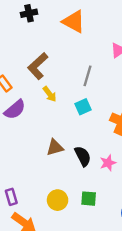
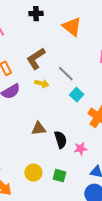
gray line: (88, 76) -> (66, 74), moved, turned -72
yellow arrow: (50, 94) -> (42, 84), turned -48
cyan square: (83, 107) -> (77, 95), moved, turned -32

